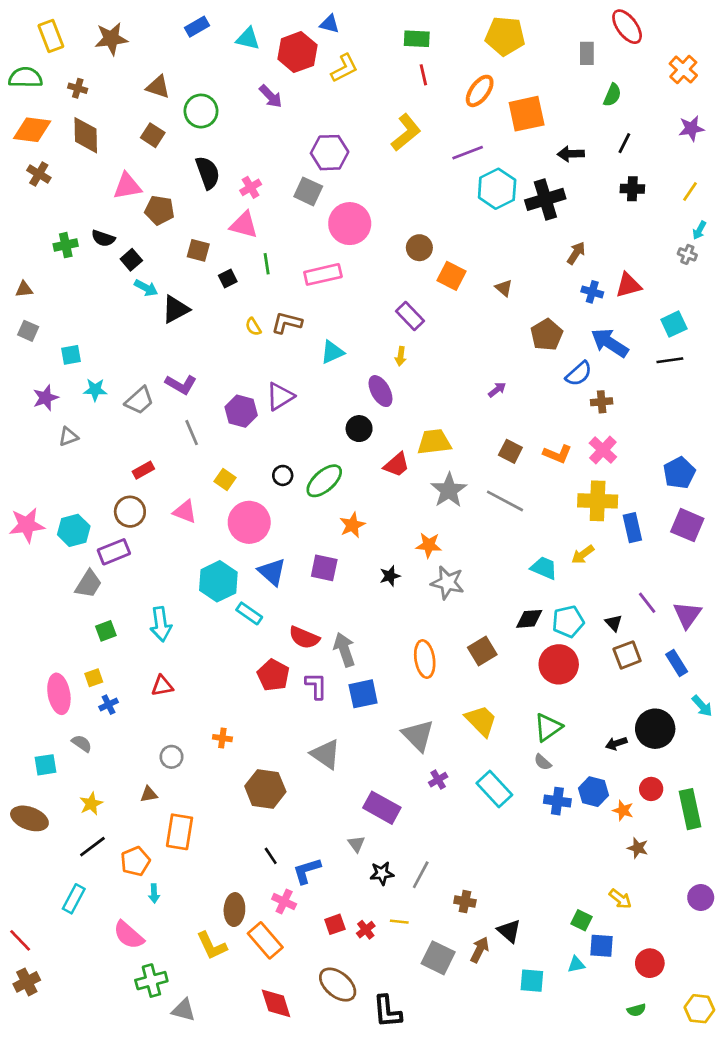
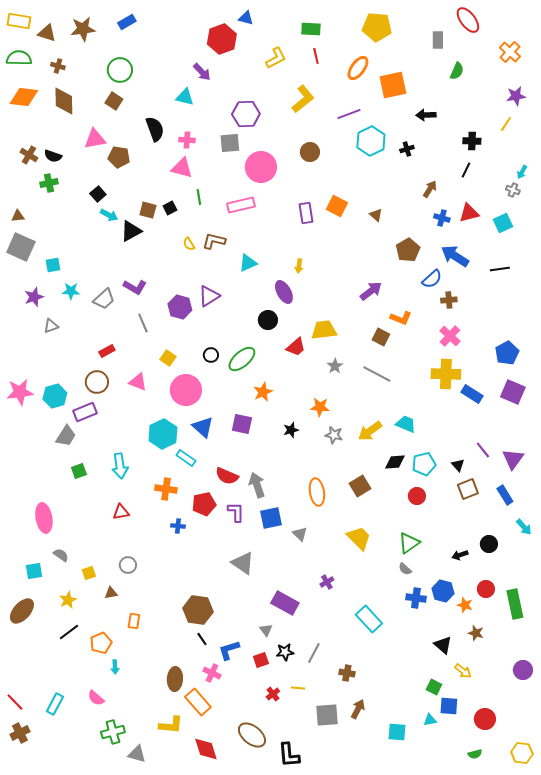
blue rectangle: (197, 27) -> (127, 22), moved
yellow rectangle: (51, 36) -> (19, 21), moved, turned -60
cyan triangle: (248, 39) -> (185, 97), moved
yellow L-shape: (344, 68) -> (276, 58), moved
brown triangle: (158, 87) -> (47, 33), moved
green circle: (201, 111) -> (120, 70), moved
black line: (624, 143) -> (466, 170), moved
brown cross: (39, 174) -> (29, 155), moved
pink cross: (251, 187) -> (187, 140), turned 35
gray square: (308, 191) -> (230, 143), turned -30
yellow line: (690, 191) -> (506, 124), moved
black cross: (545, 199) -> (407, 149), size x0.5
black semicircle: (103, 238) -> (53, 156), moved
brown circle: (419, 248) -> (310, 152), moved
brown square: (198, 250) -> (148, 210), moved
purple rectangle: (410, 316) -> (306, 213), moved, turned 35
cyan square: (674, 324) -> (503, 223), moved
gray square: (28, 331) -> (21, 247), size x1.8
purple arrow: (497, 390) -> (371, 291), size x1.6
orange L-shape: (557, 454) -> (401, 318), moved
gray star: (449, 490) -> (335, 366), size x0.6
blue rectangle: (632, 528) -> (472, 394), turned -45
yellow arrow: (583, 555) -> (370, 431), moved, size x1.4
gray star: (447, 583) -> (334, 435), size x0.7
red circle: (559, 664) -> (417, 496), size x0.6
red pentagon: (273, 675) -> (204, 504), turned 30
yellow square: (94, 678) -> (89, 573), moved
blue cross: (109, 705) -> (178, 526), moved, turned 32
black circle: (655, 729) -> (489, 544), size x0.6
gray triangle: (418, 735) -> (300, 534), moved, size x0.6
orange cross: (222, 738) -> (166, 489), moved, size x1.5
brown hexagon: (265, 789) -> (198, 610), moved
cyan rectangle: (494, 789) -> (369, 619), moved
brown ellipse: (29, 818) -> (22, 611), turned -68
orange rectangle: (180, 832) -> (134, 621), size x0.6
cyan rectangle: (74, 899) -> (55, 704), moved
red square: (335, 924) -> (261, 660), moved
black triangle: (509, 931) -> (443, 645), moved
pink semicircle: (129, 935) -> (96, 698), size x0.7
yellow L-shape: (212, 946) -> (171, 725), moved, turned -60
gray square: (438, 958) -> (327, 715), turned -30

